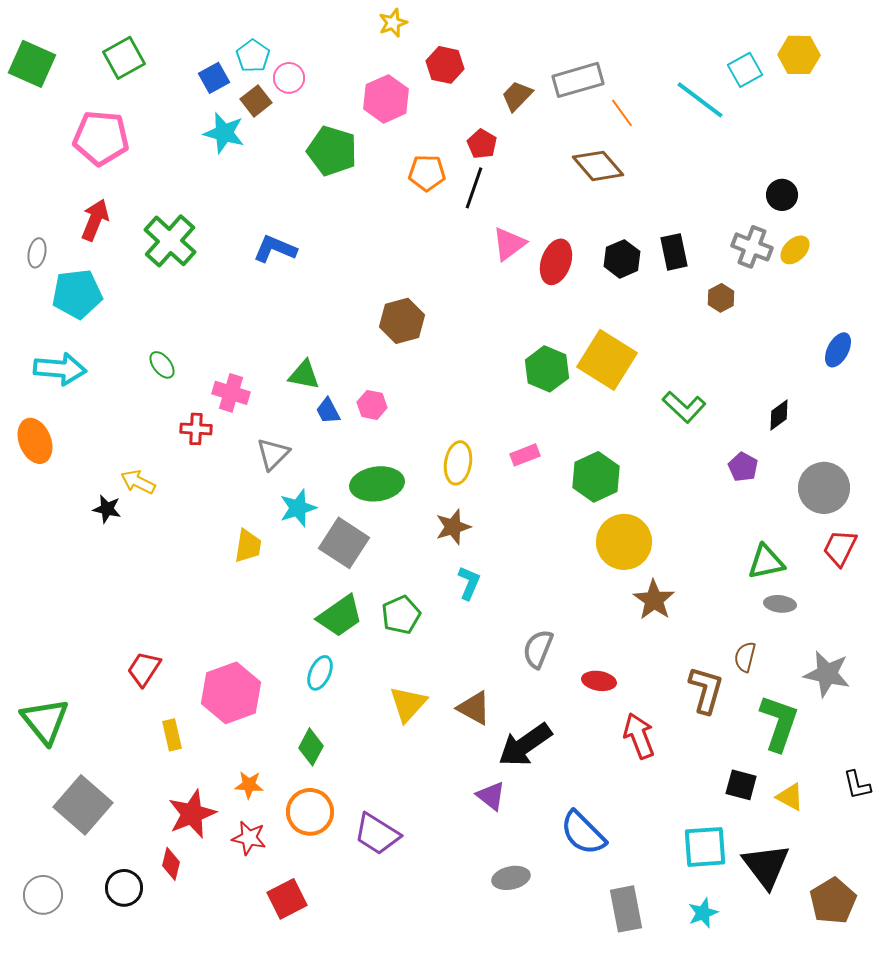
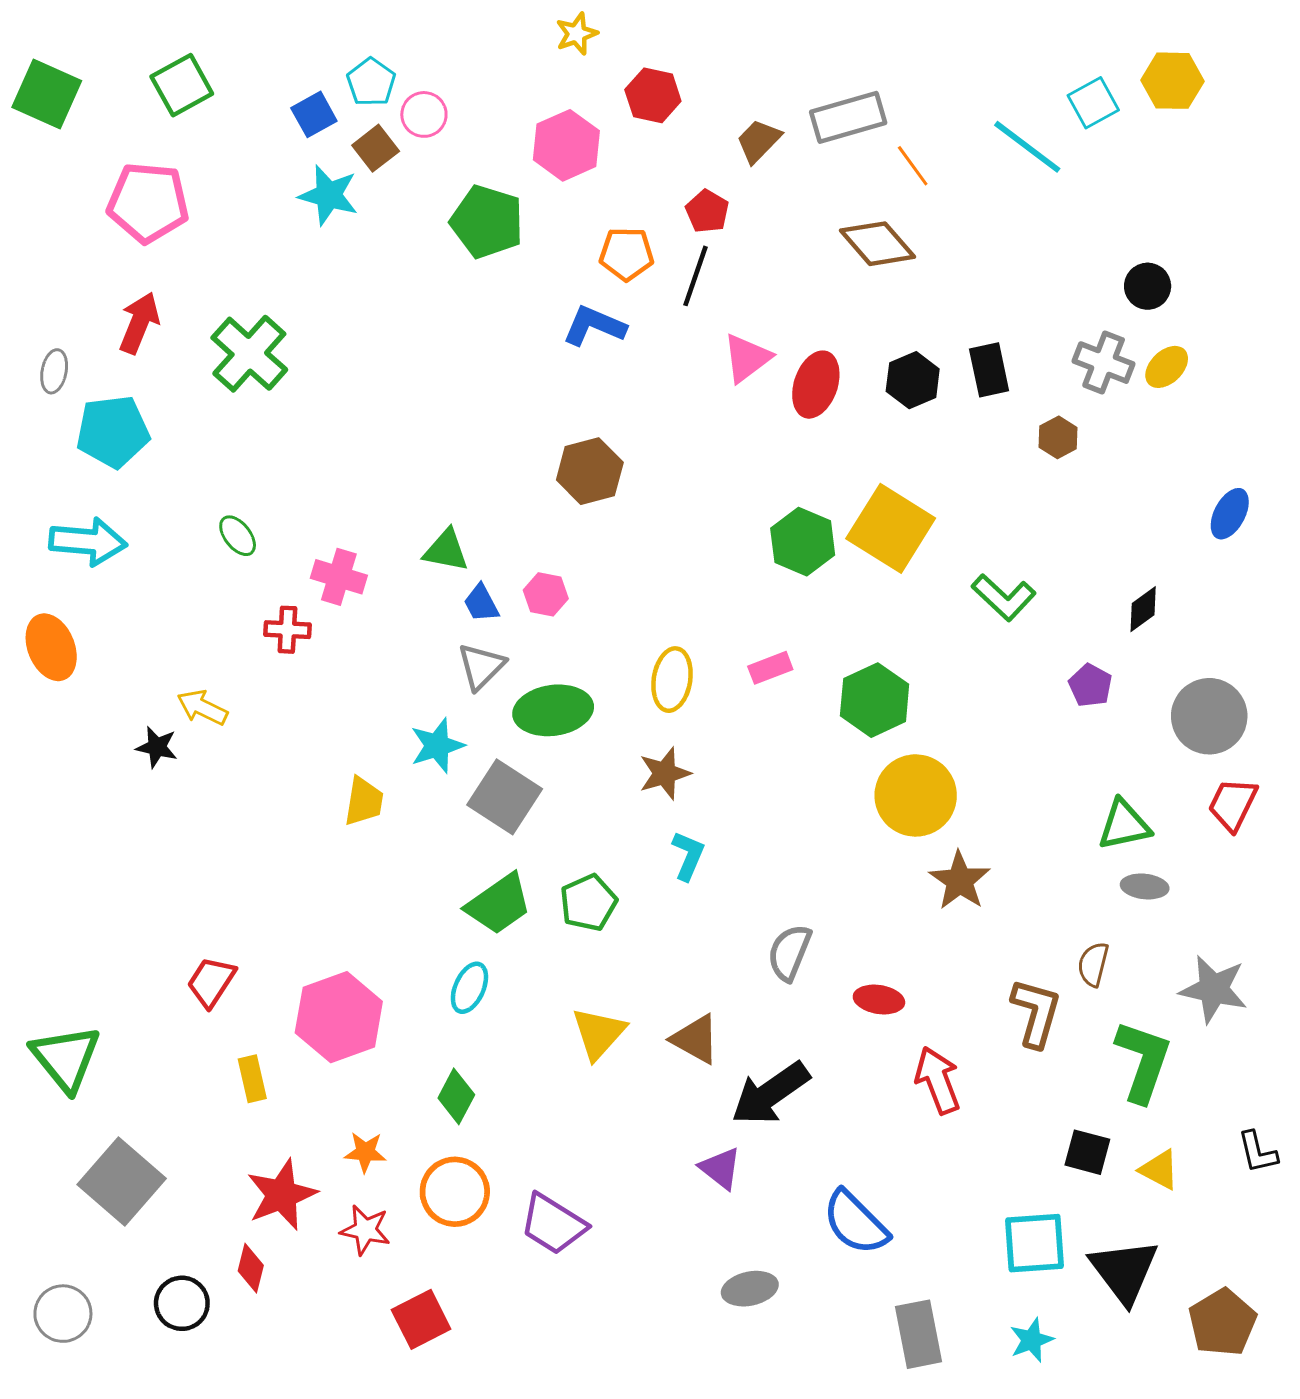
blue L-shape: (275, 249) -> (594, 326), moved
gray triangle: (273, 454) -> (481, 666), moved

